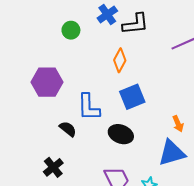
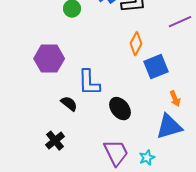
orange diamond: (120, 60) -> (136, 44), moved
blue square: (132, 97) -> (156, 67), moved
black ellipse: (121, 134) -> (120, 109), turned 30

